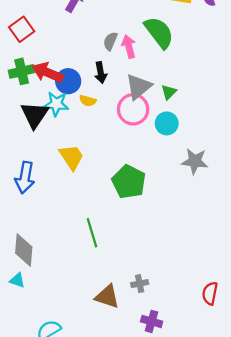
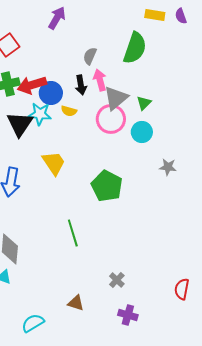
green semicircle: (159, 32) -> (135, 48), turned 56
pink arrow: (129, 47) -> (100, 80), moved
red arrow: (48, 73) -> (32, 85), turned -40
gray star: (195, 161) -> (168, 167), size x0.7
gray cross: (140, 284) -> (117, 280), turned -35
brown triangle: (107, 297) -> (76, 303), moved, size x0.7

